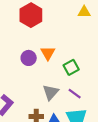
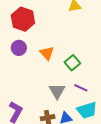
purple circle: (29, 58) -> (19, 48), moved

